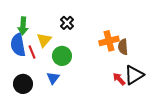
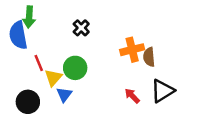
green arrow: (23, 26) -> (29, 17), moved
yellow triangle: (44, 40) -> (53, 78), moved
blue semicircle: (18, 45) -> (18, 35), moved
red arrow: (119, 79) -> (132, 96), moved

